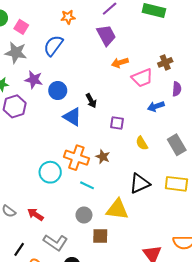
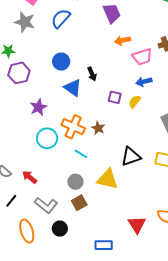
purple star: (34, 80) -> (39, 107), moved, turned 30
blue arrow: (156, 106) -> (144, 82), moved
yellow semicircle: (142, 143) -> (135, 102), moved, turned 64
brown square: (100, 236) -> (79, 203), moved, turned -35
black line: (19, 249) -> (11, 201), moved

